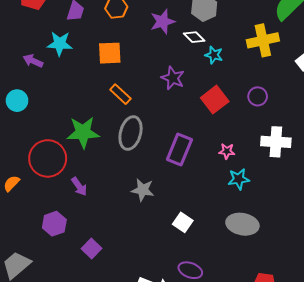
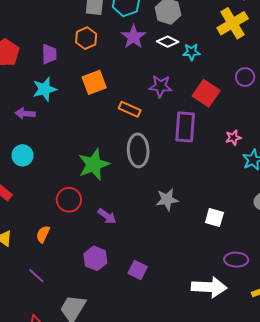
orange rectangle: (120, 94) -> (130, 109), moved
purple rectangle: (179, 149) -> (185, 127), moved
red circle: (48, 158) -> (69, 200), size x0.7

